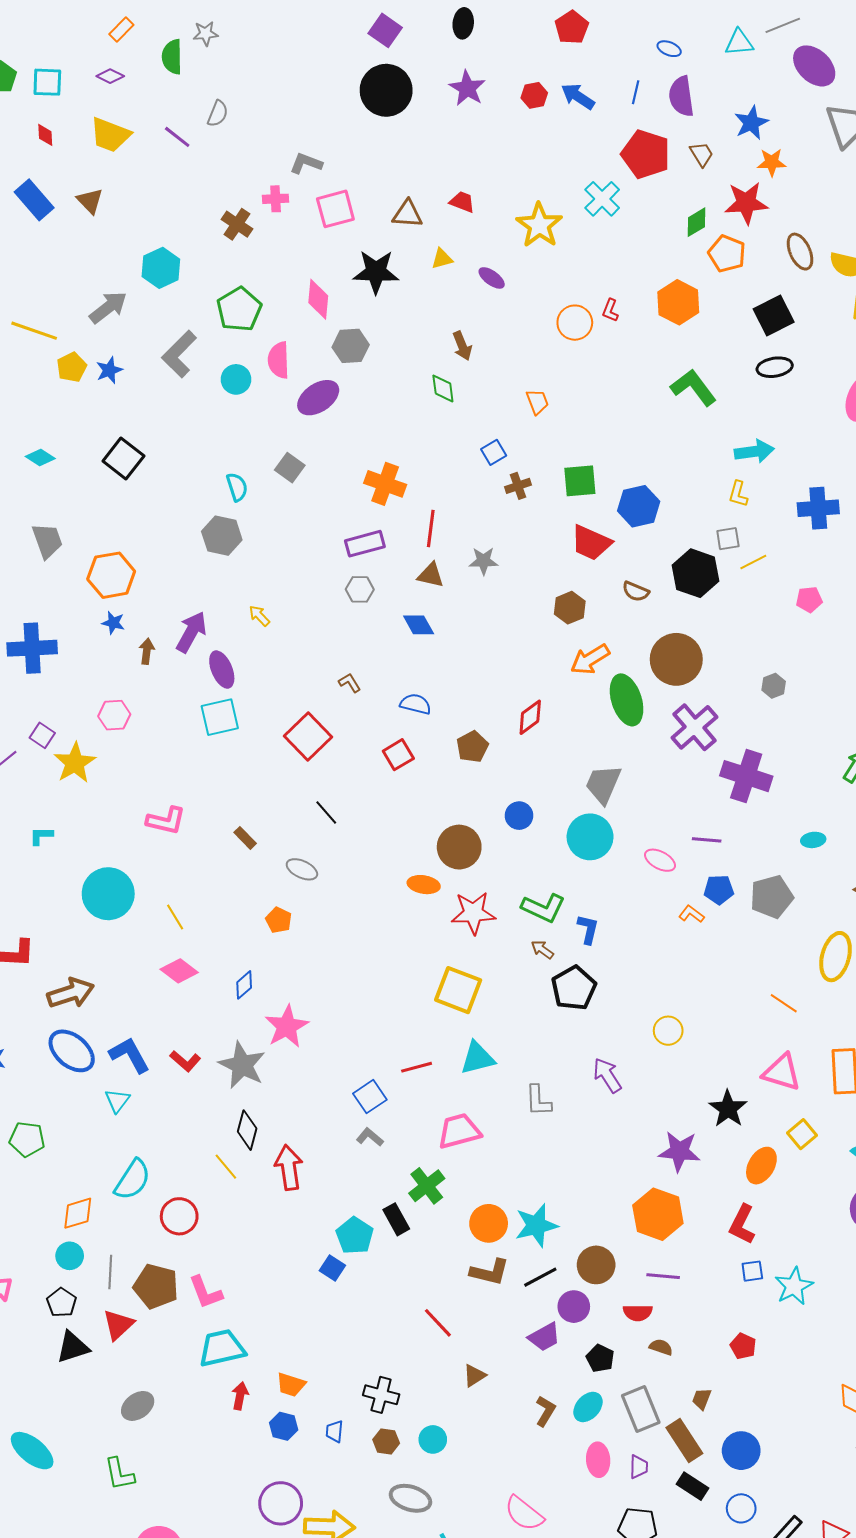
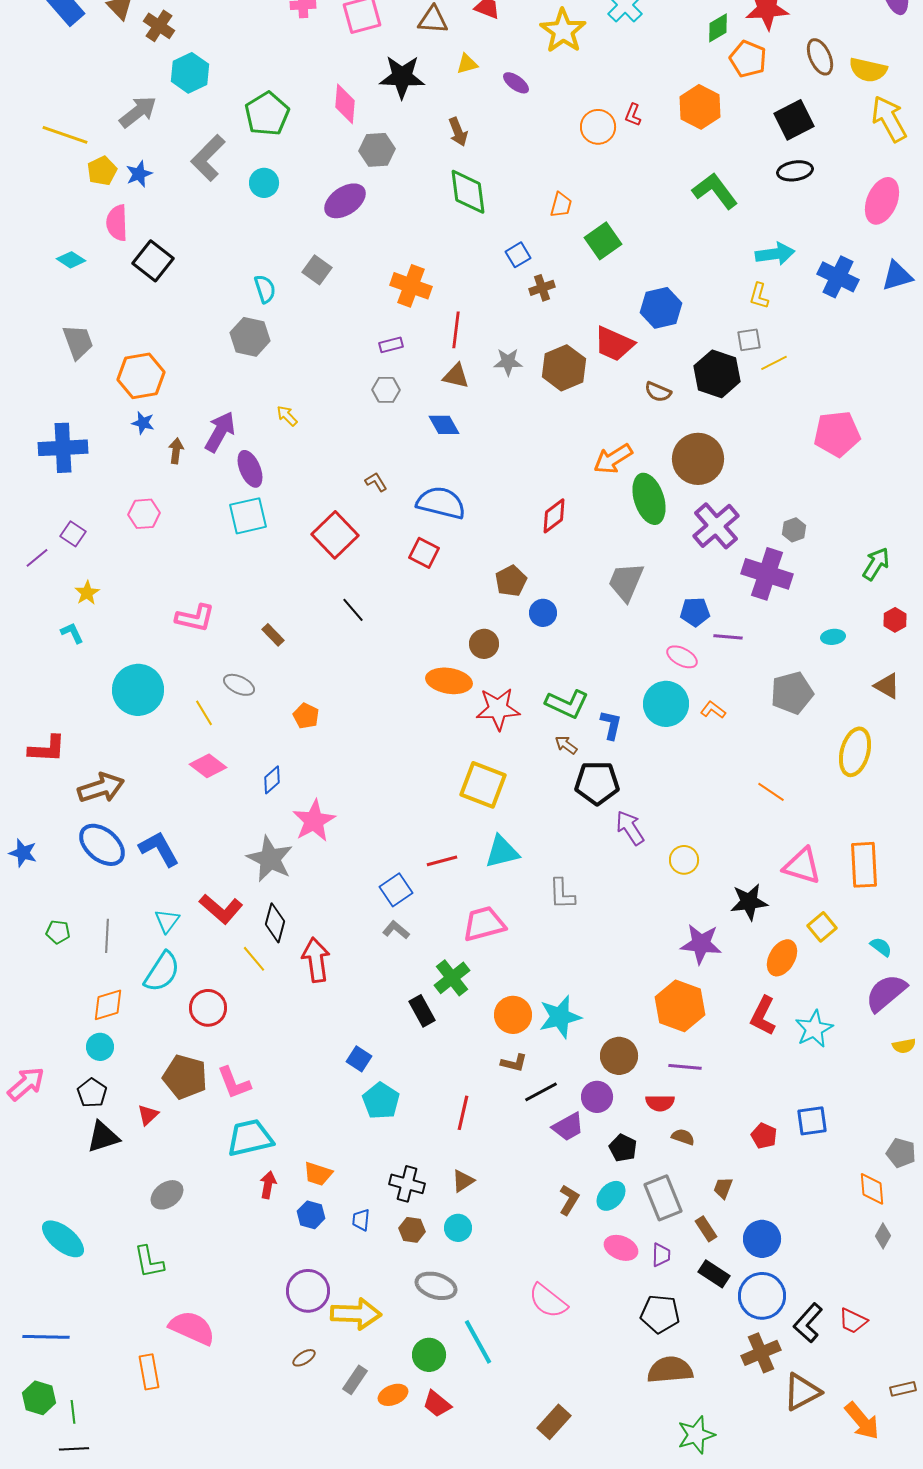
brown cross: (237, 224) -> (159, 26), moved
brown arrow: (462, 346) -> (458, 132), moved
pink semicircle: (279, 360) -> (117, 223), moved
green diamond: (443, 389) -> (468, 192), size x1.6
orange trapezoid: (537, 402) -> (561, 205), turned 36
green square: (580, 481) -> (603, 241), moved, turned -30
blue cross: (818, 508) -> (838, 277), moved, turned 30
purple rectangle: (365, 544) -> (391, 345), size x0.6
pink pentagon: (809, 600) -> (837, 434), moved, size x1.8
brown hexagon: (570, 608) -> (564, 368), moved, size x1.4
gray hexagon: (774, 686) -> (794, 530), moved
blue semicircle: (416, 704) -> (441, 503), size x1.6
brown pentagon: (472, 747) -> (511, 581), moved
red square: (398, 755) -> (424, 553), turned -32
yellow star: (75, 763) -> (87, 593), moved, size x0.6
cyan L-shape: (41, 836) -> (72, 633), turned 65
cyan circle: (590, 837) -> (666, 704), moved
brown circle: (459, 847) -> (484, 644), size x0.7
gray ellipse: (302, 869) -> (239, 685), moved
orange ellipse: (424, 885) -> (449, 681), size x1.4
blue pentagon: (719, 890) -> (695, 612), moved
black pentagon: (574, 988) -> (597, 783), turned 30
orange line: (784, 1003) -> (771, 792), moved
yellow circle: (668, 1031) -> (684, 860), moved
red L-shape: (185, 1061) -> (221, 909), moved, size x1.4
purple arrow: (607, 1075) -> (630, 828), moved
cyan triangle: (117, 1101) -> (167, 921), moved
black star: (728, 1109) -> (749, 902), turned 30
green pentagon: (27, 1139) -> (58, 932), size x0.7
cyan pentagon: (355, 1236) -> (381, 1101), moved
blue square: (752, 1271) -> (812, 1121), moved, size x1.4
gray line: (110, 1272) -> (107, 936), moved
brown L-shape: (490, 1272) -> (514, 1063), size x0.7
black line: (540, 1277) -> (541, 1092), moved
cyan star: (794, 1286) -> (814, 1029), moved
red line: (438, 1323) -> (463, 1113), turned 56
red triangle: (118, 1325) -> (148, 1115), size x0.7
brown triangle: (474, 1376) -> (463, 1181), moved
brown rectangle: (684, 1440) -> (706, 1229), size x0.6
pink ellipse: (598, 1460) -> (621, 1248), turned -64
blue circle: (741, 1508) -> (762, 1296), size x1.6

